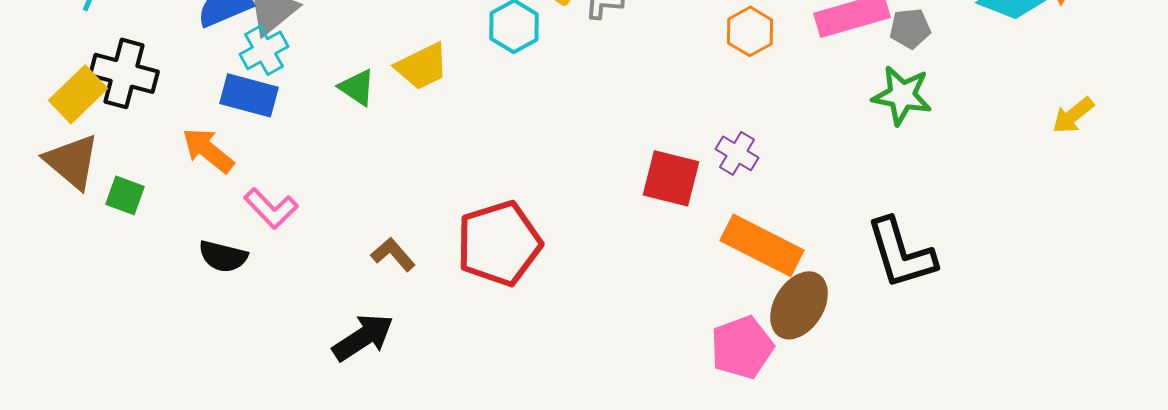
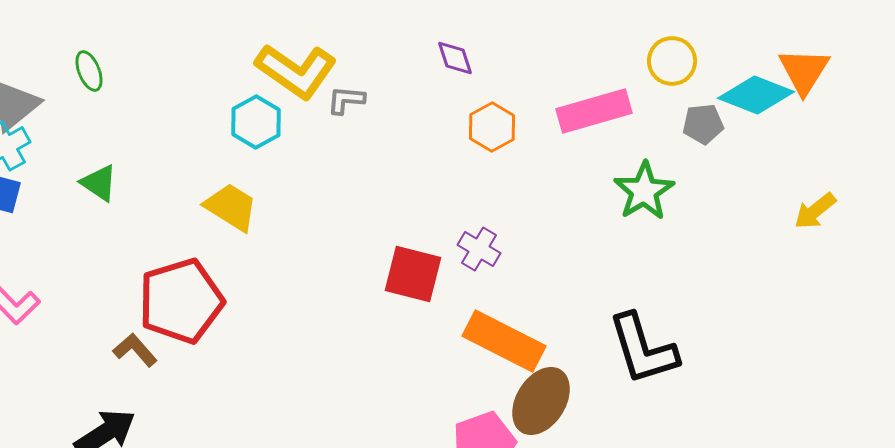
gray pentagon: (910, 28) -> (703, 124), moved
yellow trapezoid: (422, 66) -> (231, 207), moved, turned -122
green star: (902, 95) -> (644, 191), turned 30
red pentagon: (499, 243) -> (181, 301), moved

